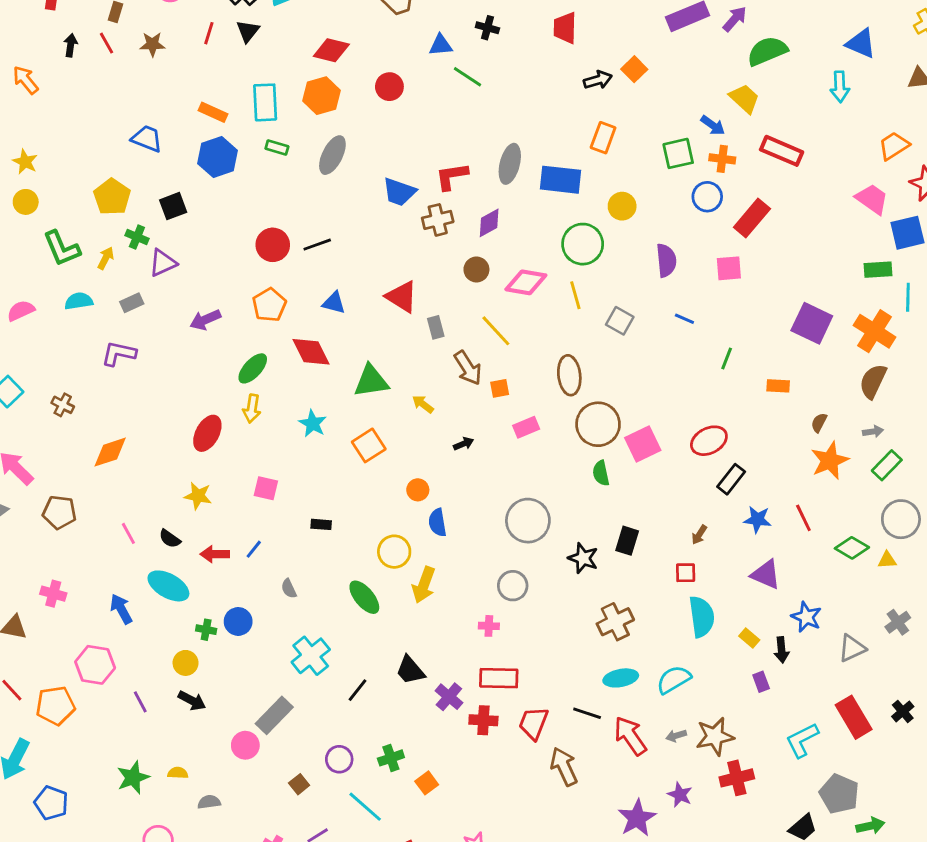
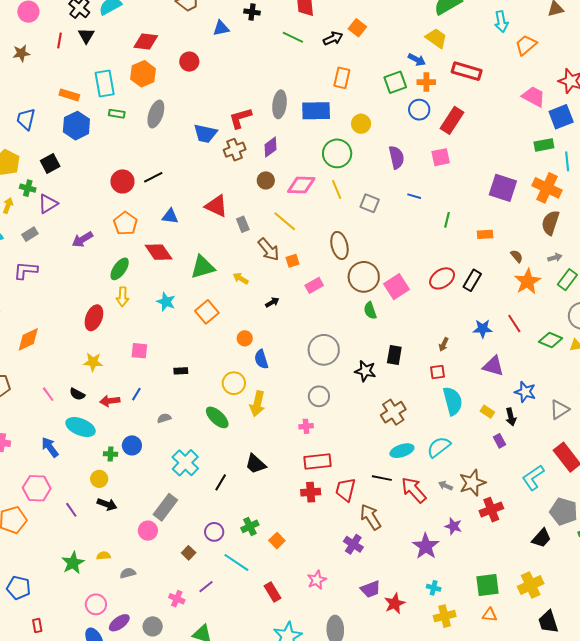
green line: (467, 77) -> (293, 37), moved
blue trapezoid: (147, 139) -> (26, 119), turned -90
orange trapezoid: (894, 146) -> (526, 45), moved
brown semicircle: (819, 423) -> (517, 256), turned 120
black rectangle: (731, 479) -> (472, 280), moved
gray semicircle: (289, 589) -> (164, 418), turned 104
purple cross: (449, 697) -> (353, 544), moved
gray arrow: (676, 736) -> (446, 486), turned 48

